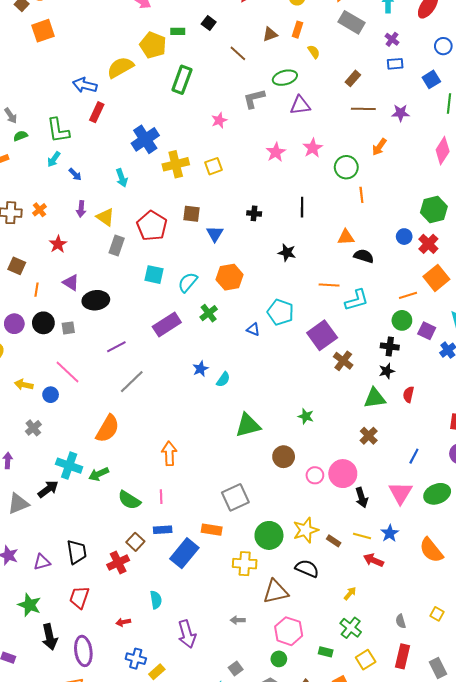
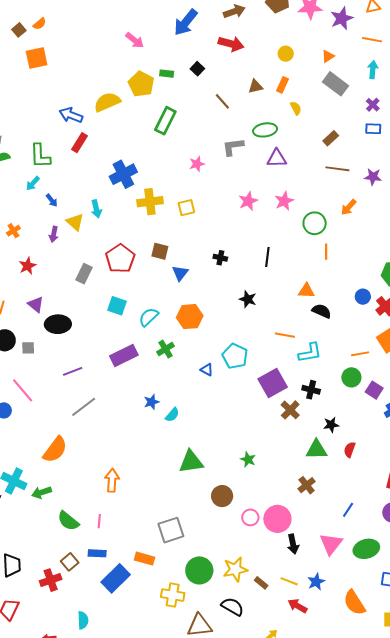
yellow triangle: (105, 217) -> (75, 222), moved
black cross: (390, 347) -> (311, 390), moved

